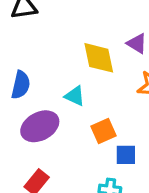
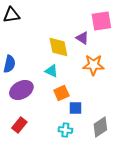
cyan triangle: (75, 96) -> (51, 71), moved

